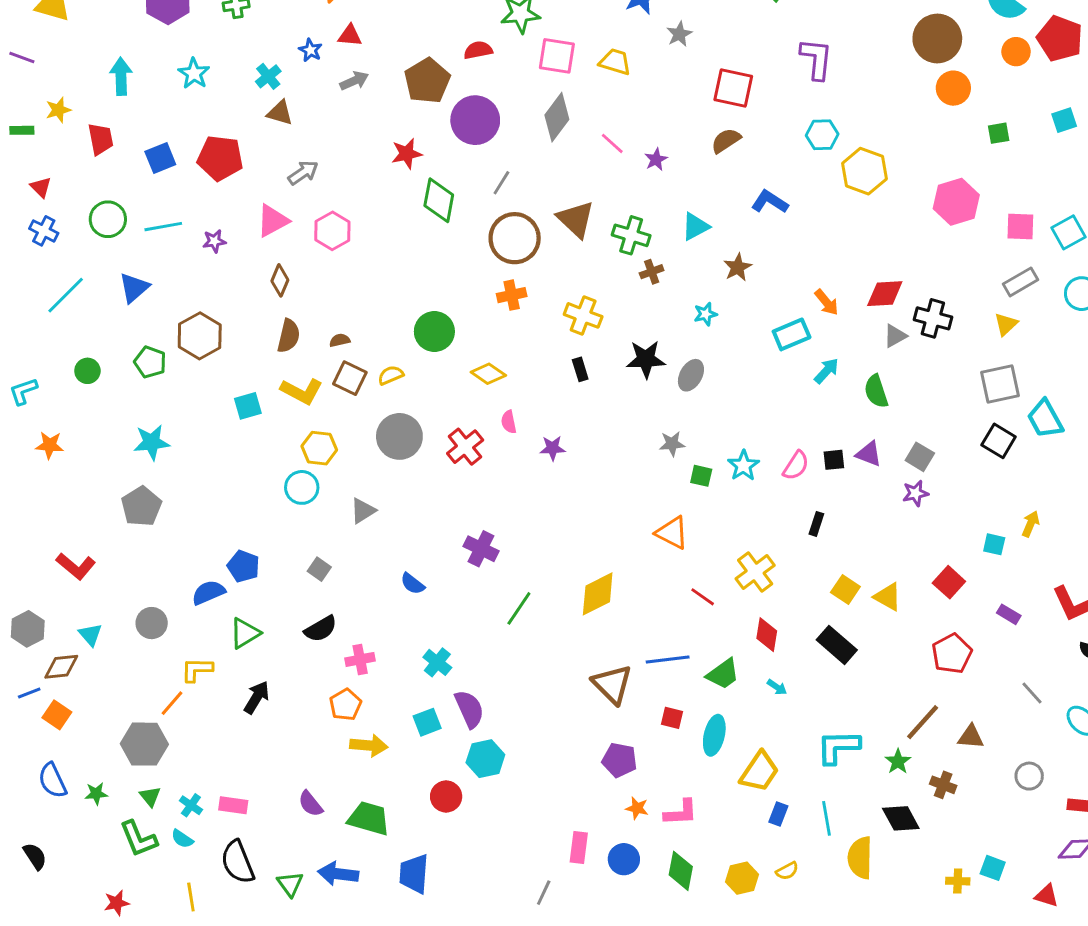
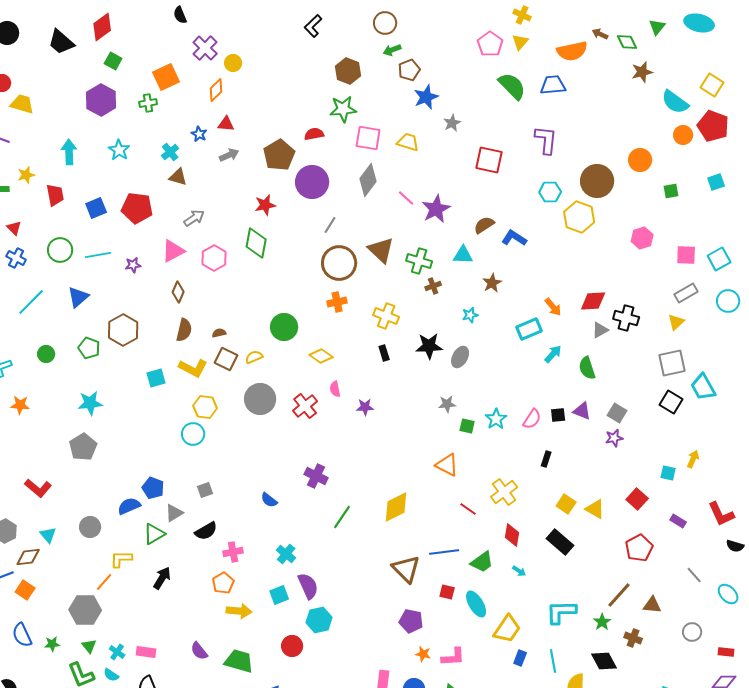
brown circle: (937, 38) -> (597, 181), moved
brown semicircle: (726, 141) -> (484, 225), moved
purple star: (656, 159) -> (436, 209), size x1.8
green diamond: (439, 200) -> (256, 243), moved
pink hexagon: (956, 202) -> (642, 238), size x0.7
cyan triangle: (695, 227) -> (463, 255), turned 30
gray triangle: (363, 511) -> (174, 513), moved
gray square: (319, 569) -> (205, 490), turned 35
cyan ellipse: (714, 735) -> (476, 604), turned -44

